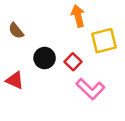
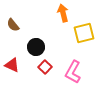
red square: (73, 62) -> (45, 67), moved
pink L-shape: (90, 89) -> (73, 72), turned 75

